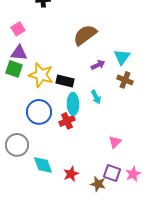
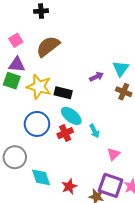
brown semicircle: (85, 35) -> (48, 46), moved
cyan arrow: (96, 97) -> (94, 131), moved
cyan ellipse: (73, 104) -> (71, 116), turned -50
purple square: (112, 173) -> (111, 185), size x1.4

